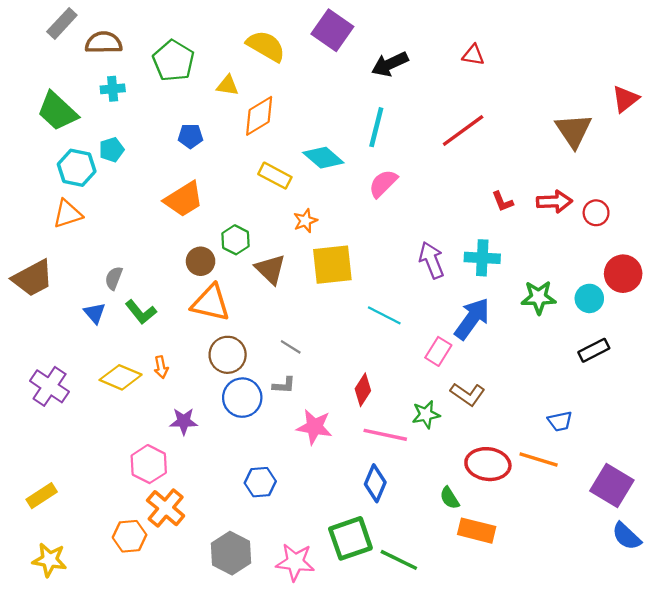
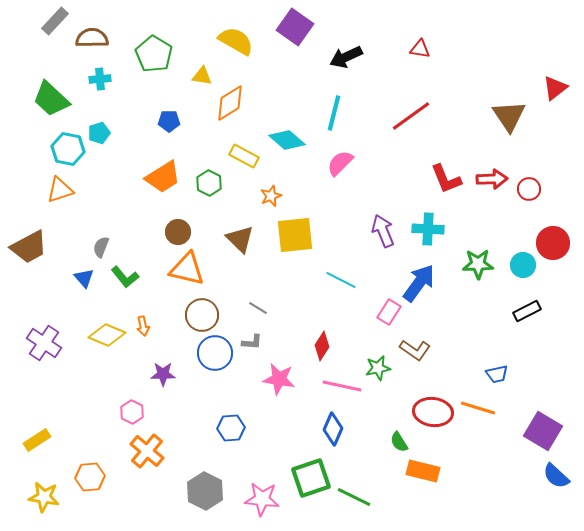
red L-shape: (503, 202) -> (446, 179), size x1.6
green hexagon: (235, 240) -> (209, 183), moved
pink hexagon: (149, 464) -> (132, 412), size x0.7
orange hexagon: (130, 536) -> (90, 477), moved

